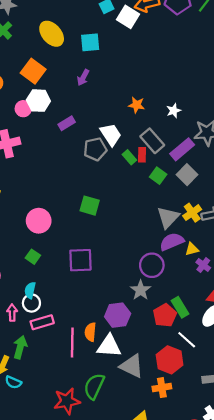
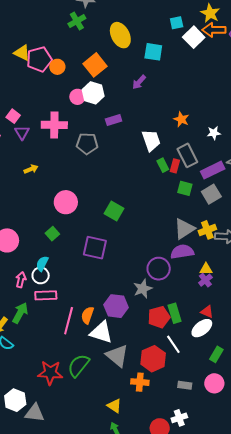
gray pentagon: (95, 149) -> (87, 144), moved
green square: (158, 176) -> (185, 188), turned -35
green square: (90, 206) -> (114, 211), moved
yellow triangle: (192, 249) -> (206, 269), moved

